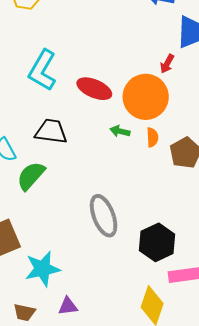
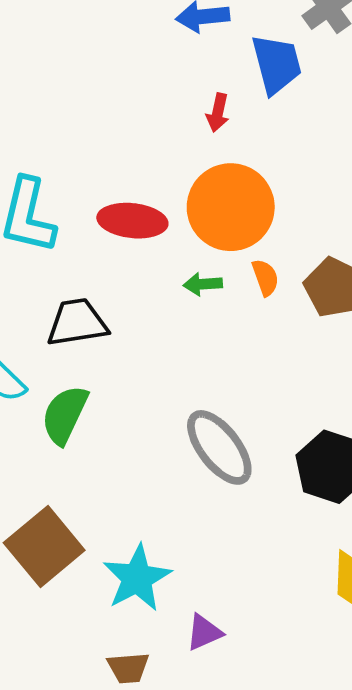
red arrow: (167, 64) -> (218, 113), moved

